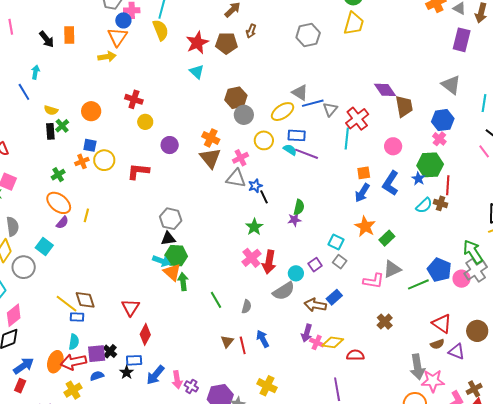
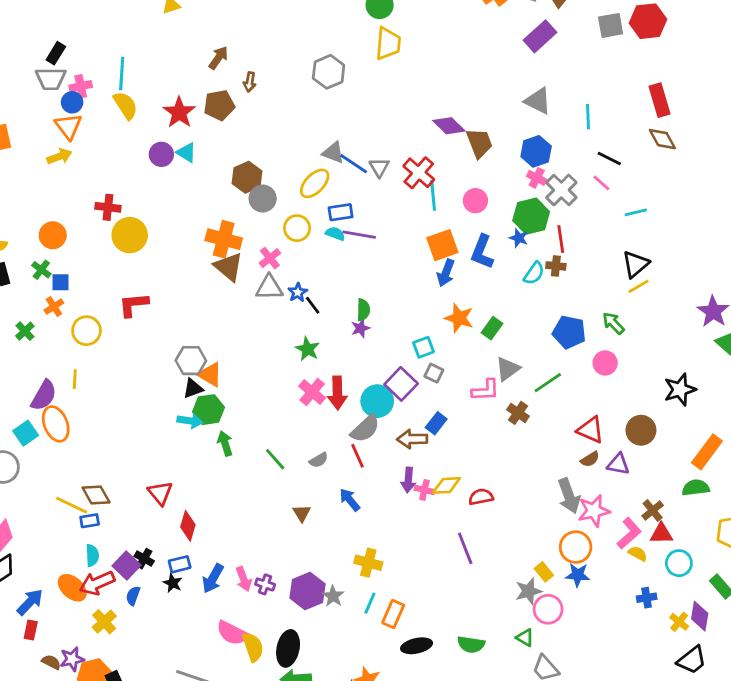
purple rectangle: (462, 40) -> (540, 36), turned 45
blue line: (313, 103) -> (354, 164), turned 60
yellow circle: (145, 122) -> (130, 235), size x1.6
green cross: (62, 126) -> (41, 270), moved
orange cross: (211, 138) -> (224, 239), size x1.4
cyan line: (347, 139) -> (433, 195), moved
purple circle: (170, 145) -> (161, 154), moved
yellow circle: (104, 160) -> (86, 331), moved
orange square: (364, 173) -> (442, 245), size x1.6
orange ellipse: (59, 203) -> (56, 424), moved, turned 40
purple semicircle: (62, 223) -> (44, 395), size x1.6
cyan square: (336, 242) -> (423, 347), turned -35
cyan square: (44, 246) -> (26, 433), turned 30
green arrow: (473, 252) -> (613, 323), size x0.7
purple square: (315, 265) -> (401, 384), size x1.6
blue pentagon: (439, 270) -> (569, 332), moved
gray cross: (476, 270) -> (561, 190), moved
orange triangle: (172, 272) -> (210, 375), moved
cyan circle: (296, 273) -> (377, 401), size x1.5
gray semicircle: (246, 307) -> (319, 460), turned 56
brown cross: (385, 322) -> (518, 413), moved
red line: (243, 345) -> (357, 456), moved
purple square: (97, 354) -> (127, 565), turned -30
orange ellipse: (55, 362) -> (72, 588), turned -55
blue semicircle: (97, 376) -> (133, 596), turned -40

